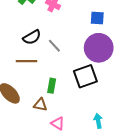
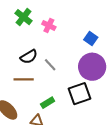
blue square: (97, 18) -> (91, 38), turned 32
green rectangle: (52, 86) -> (48, 103), turned 48

